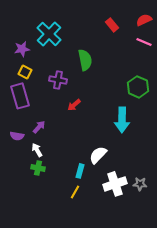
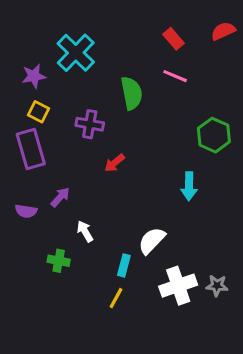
pink line: (144, 42) -> (175, 76), moved
cyan arrow: (122, 120) -> (189, 186), size x0.7
white arrow: (37, 150) -> (85, 231), moved

